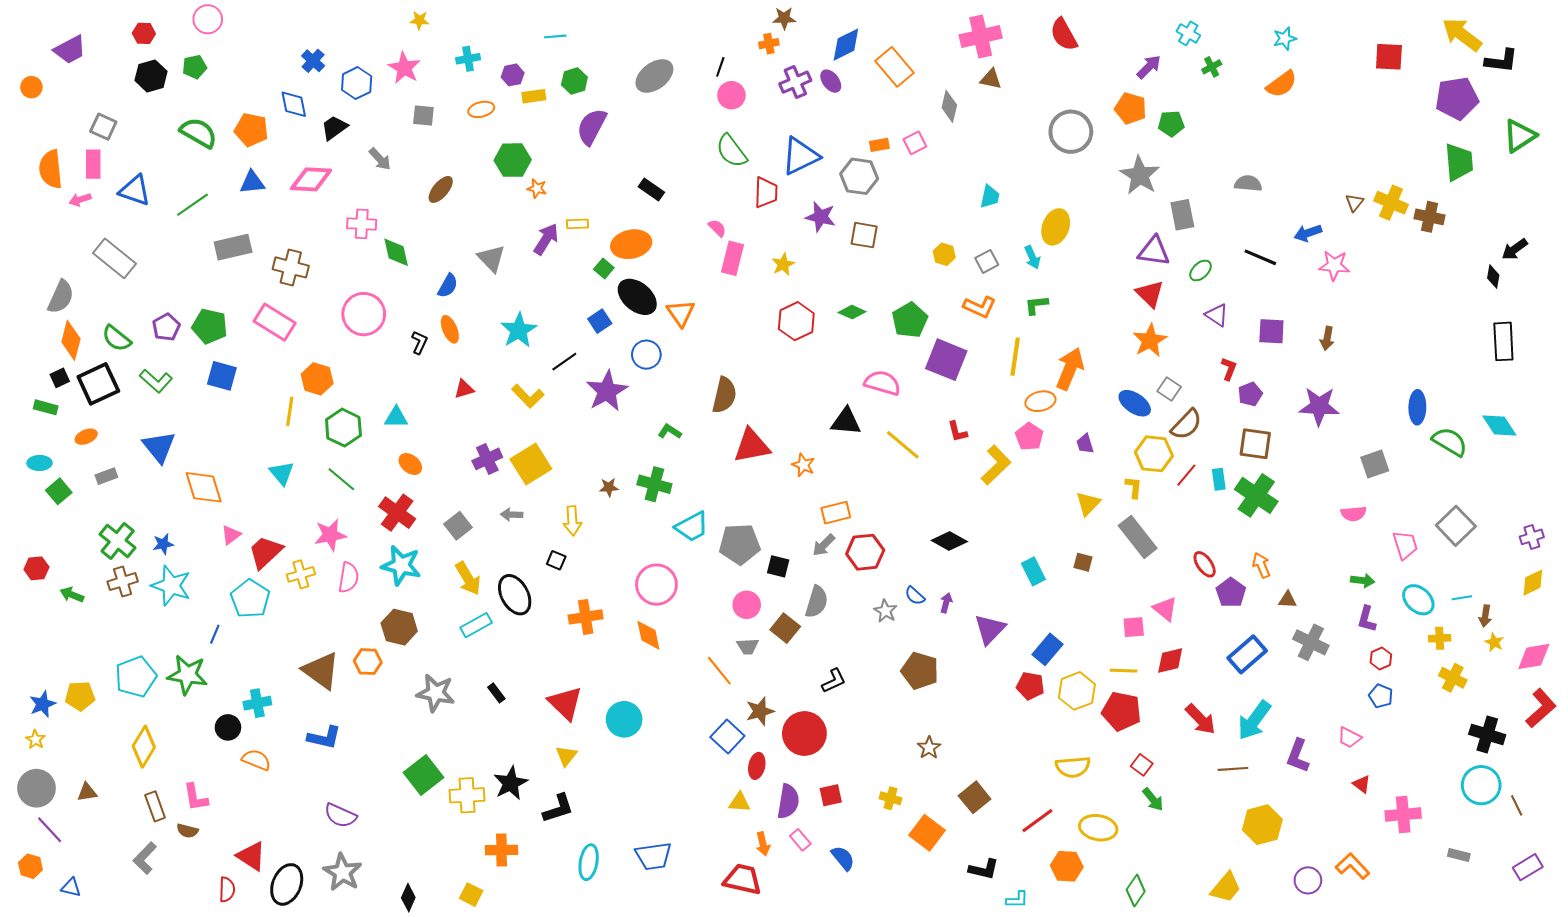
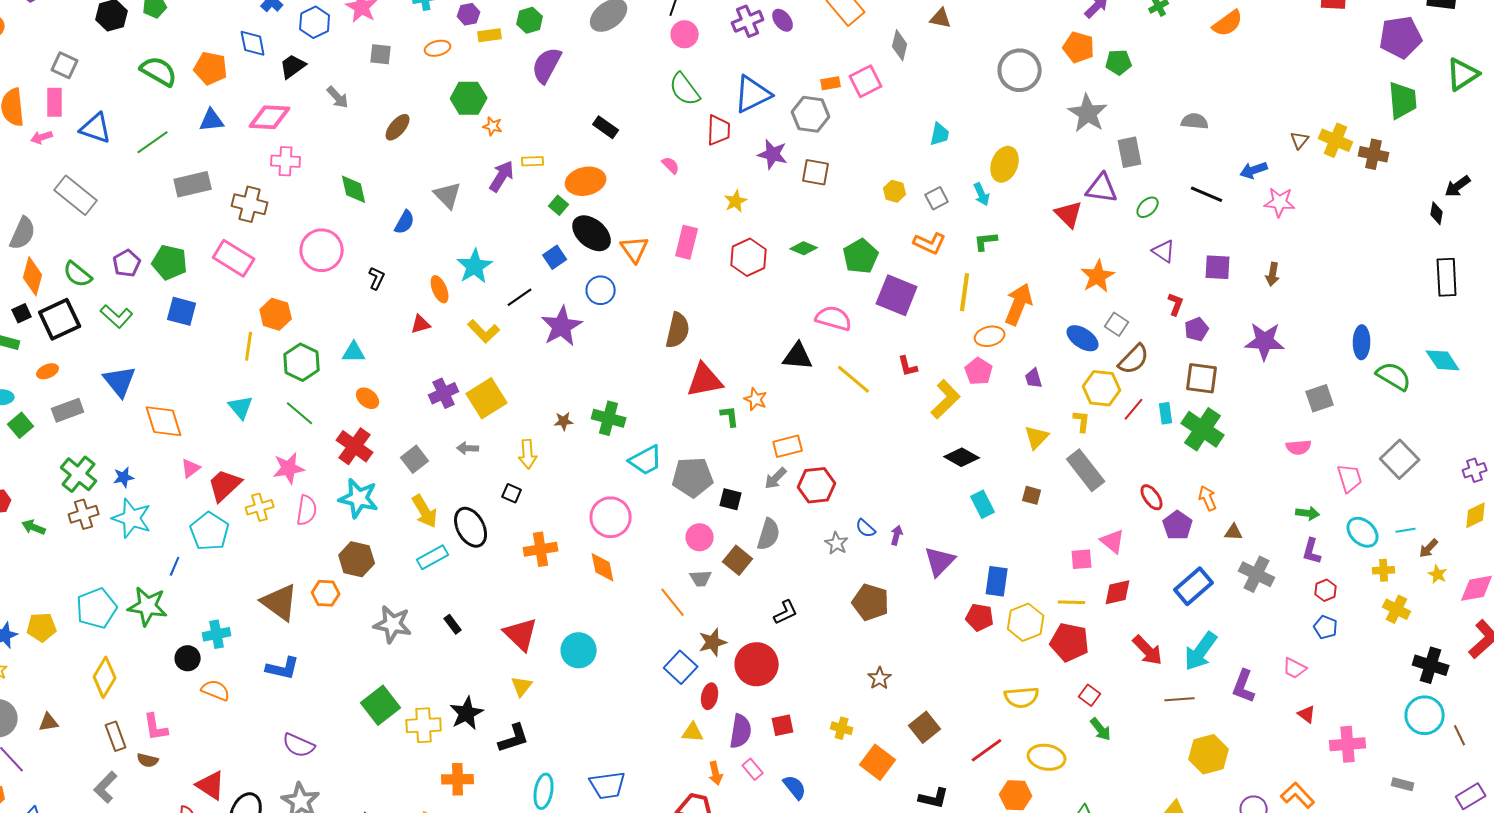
pink square: (915, 143) -> (866, 81), size x1.4
pink cross: (362, 224) -> (286, 161), moved
pink rectangle: (732, 258) -> (687, 242), moved
red triangle: (1150, 294) -> (1069, 214), moved
orange ellipse: (450, 329) -> (440, 289), moved
green L-shape: (670, 432) -> (730, 416), moved, turned 50
gray rectangle: (106, 476) -> (68, 410), size x1.4
black diamond: (949, 541) -> (962, 457), moved
brown arrow: (1485, 616) -> (1429, 548), turned 35
blue rectangle: (1048, 649) -> (997, 581), turned -32

